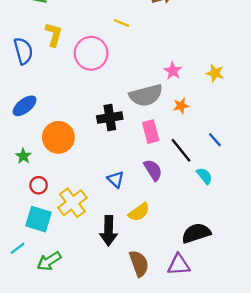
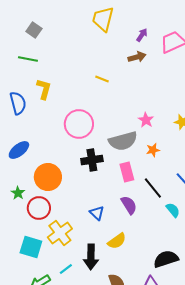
pink circle: (91, 53) -> (79, 124), moved
red circle: (39, 185) -> (39, 208), moved, size x1.5
cyan line: (18, 248) -> (66, 269), moved

